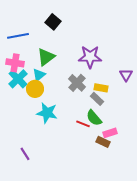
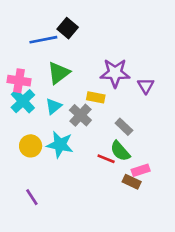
blue line: (18, 36) -> (43, 40), moved
cyan triangle: (39, 75) -> (54, 106), moved
purple triangle: (126, 75) -> (146, 86), moved
gray cross: (77, 83) -> (80, 115), moved
yellow rectangle: (101, 88) -> (96, 97), moved
yellow circle: (35, 89) -> (31, 146), moved

